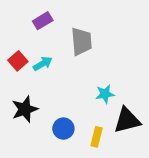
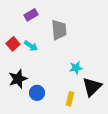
cyan arrow: (43, 64) -> (31, 46), turned 64
black triangle: (127, 120) -> (92, 87), turned -30
blue circle: (63, 129) -> (37, 93), moved

